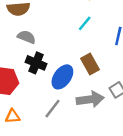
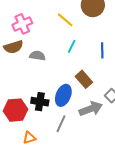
gray semicircle: (26, 37) -> (37, 56), moved
black cross: (36, 63) -> (40, 102), moved

